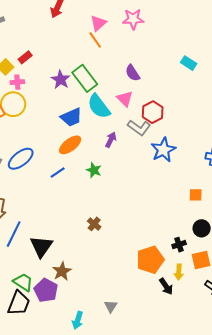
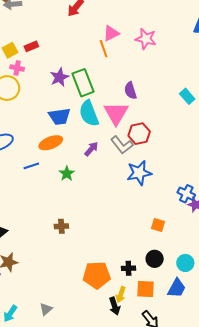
pink triangle: (125, 99) -> (116, 113), size x1.5
brown cross: (94, 224) -> (61, 226), moved, turned 32
black arrow: (166, 286) -> (115, 306), moved

